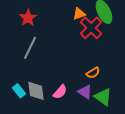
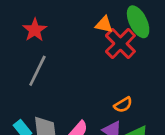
orange triangle: (79, 14) -> (104, 24), turned 32

